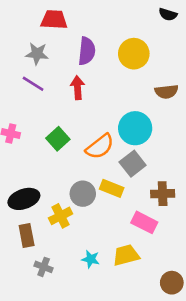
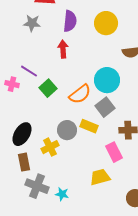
purple line: (33, 84) -> (29, 71), moved
black ellipse: (24, 199) -> (22, 134), turned -40
pink rectangle: (144, 222) -> (114, 152), turned 36
cyan star: (91, 259) -> (62, 194), moved
gray cross: (44, 267) -> (37, 186), size x1.6

